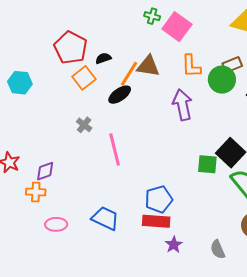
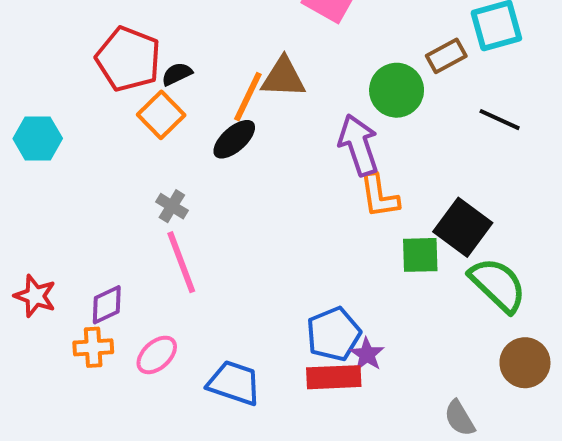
black semicircle: (103, 58) -> (177, 74), moved
orange L-shape: (191, 66) -> (379, 196), moved
green circle: (222, 80) -> (397, 90), moved
pink line: (115, 149) -> (181, 262), moved
pink ellipse: (56, 224) -> (157, 355), moved, turned -35
purple star: (174, 245) -> (367, 354), moved

